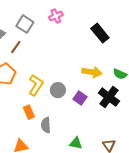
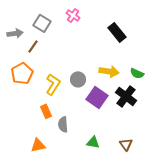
pink cross: (56, 16) -> (73, 15), turned -32
gray circle: (58, 90) -> (78, 79), moved
purple square: (80, 98) -> (97, 97), size x1.5

